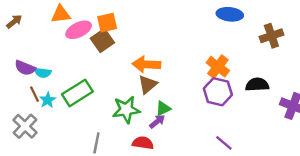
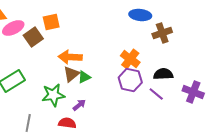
orange square: (107, 23) -> (51, 22), moved
brown cross: (271, 36) -> (162, 33), moved
green triangle: (163, 108) -> (84, 77), moved
purple line: (224, 143) -> (156, 94), moved

